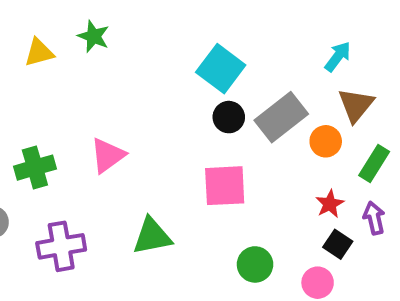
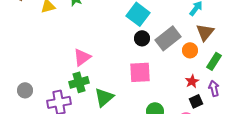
green cross: (35, 168) -> (79, 82), moved
green triangle: (152, 236) -> (104, 97), turned -30
black square: (338, 244) -> (196, 101), turned 32

